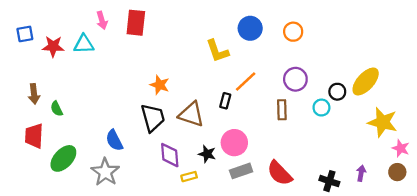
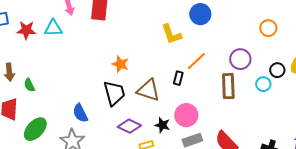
orange circle: (293, 32) -> (268, 28), moved
brown rectangle: (282, 110) -> (228, 86), size x1.4
purple diamond: (170, 155) -> (129, 126), turned -60

